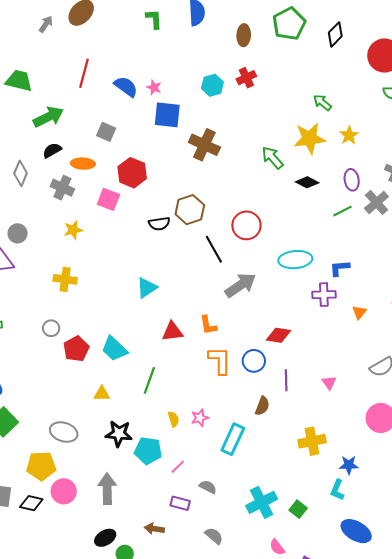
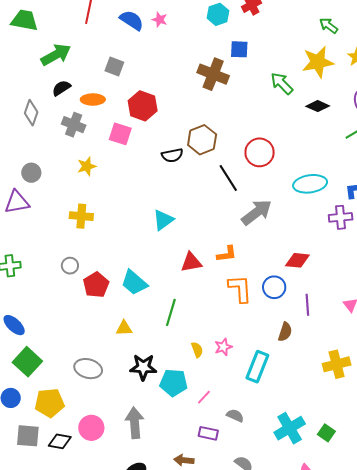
blue square: (167, 115) -> (239, 49), moved, size x0.7
orange L-shape: (208, 325) -> (227, 254), turned -85
yellow pentagon: (41, 466) -> (49, 403), moved

